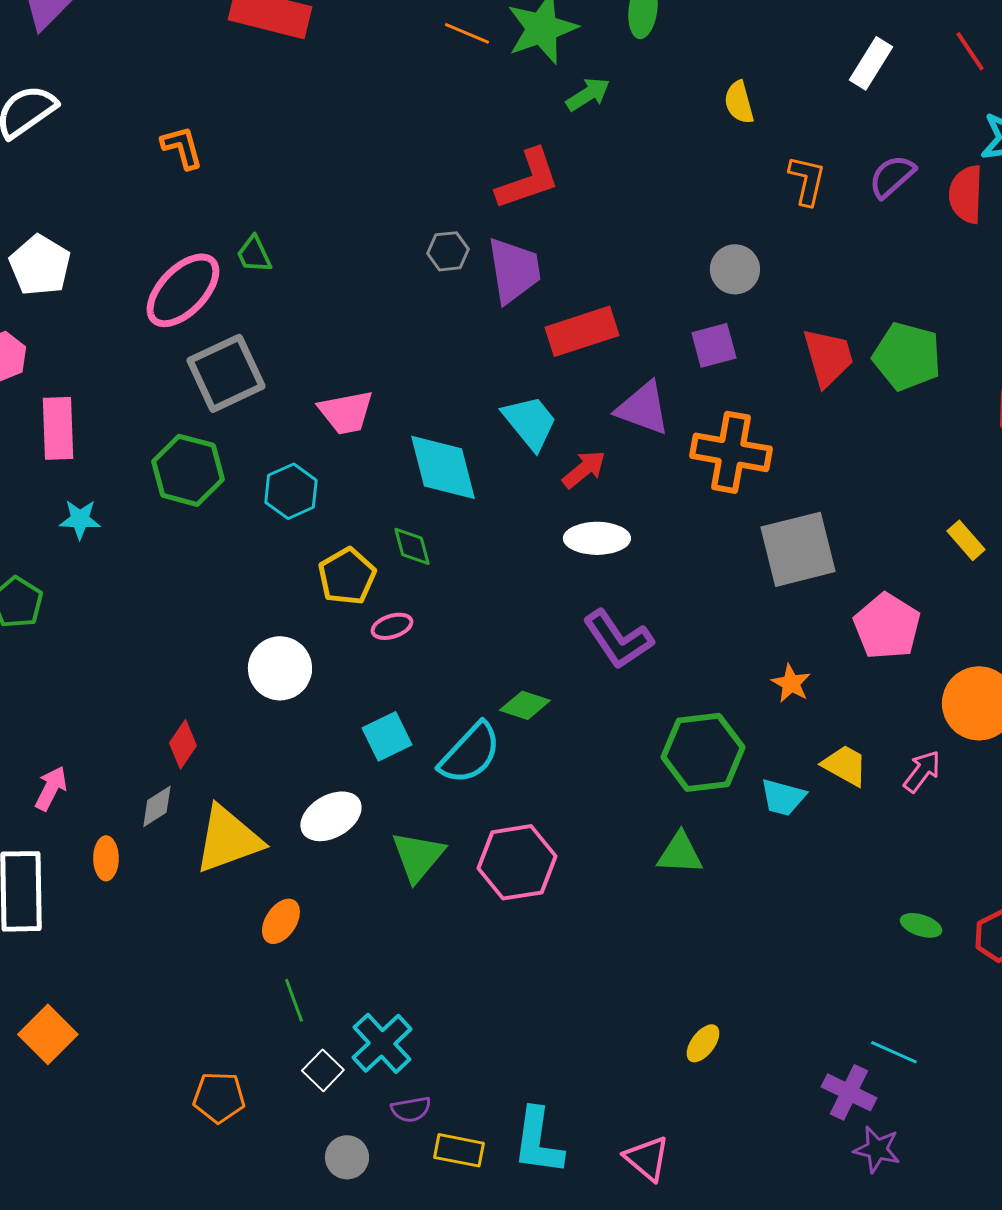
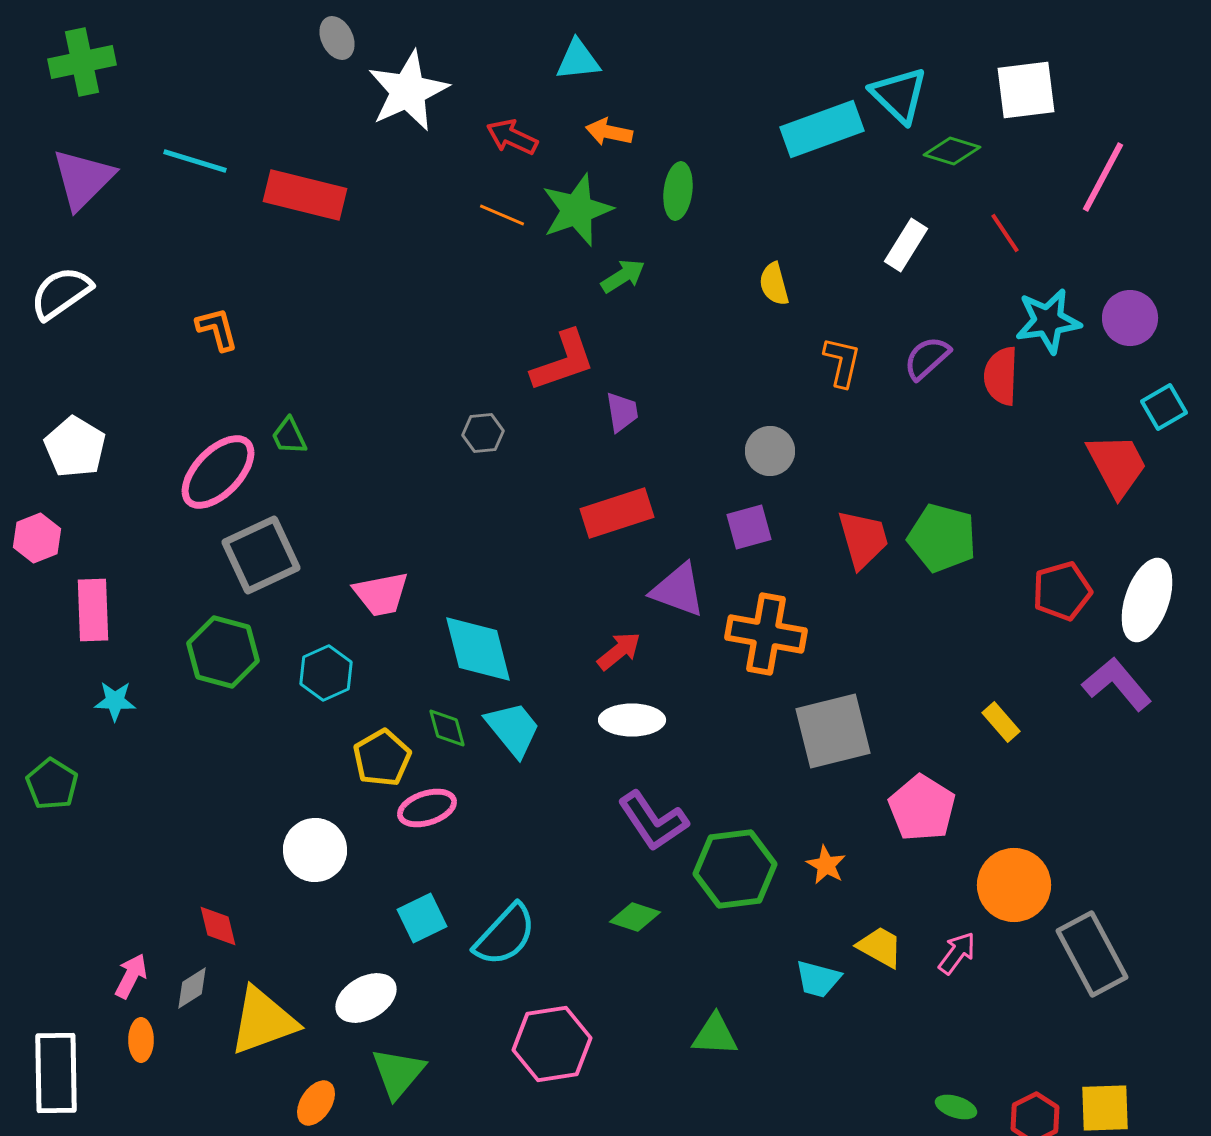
purple trapezoid: (514, 270) -> (622, 412), moved, size x0.6
cyan trapezoid: (530, 422) -> (513, 729), moved
pink ellipse: (392, 626) -> (427, 808), size x1.4
green diamond: (525, 705) -> (635, 917), moved
red diamond: (183, 744) -> (218, 926), turned -48
green hexagon: (703, 752) -> (735, 869), moved
pink arrow: (51, 788) -> (131, 976), moved
green triangle: (418, 856) -> (398, 1073), moved

